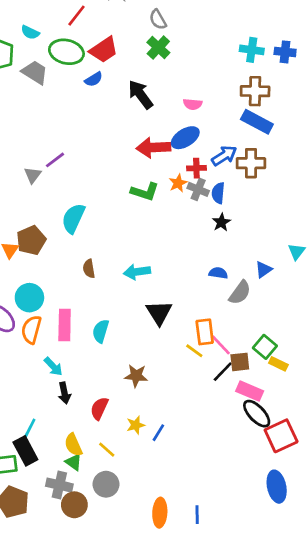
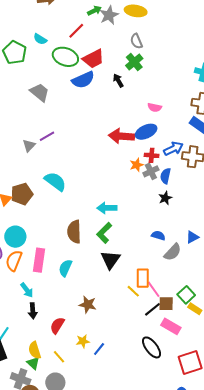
gray trapezoid: (35, 72) -> (40, 92), moved
blue semicircle: (94, 79) -> (83, 80), size x1.6
black arrow: (141, 94) -> (118, 80), moved, size x0.6
gray cross: (198, 189) -> (151, 171), turned 35
green L-shape: (145, 192) -> (104, 233), moved, turned 110
cyan semicircle: (73, 218) -> (55, 181), turned 95
brown semicircle: (89, 269) -> (74, 232), moved, size x1.6
cyan arrow: (137, 272) -> (107, 208), moved
black ellipse: (257, 414) -> (152, 347), moved

